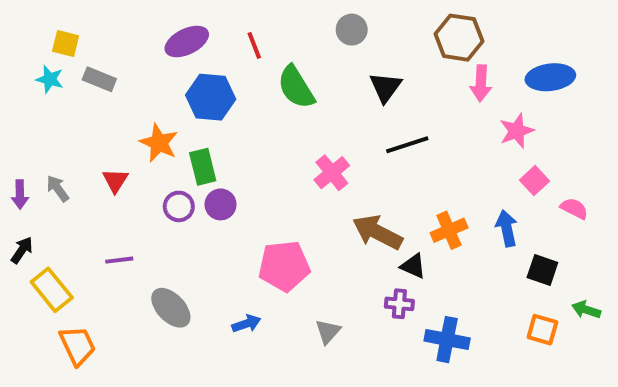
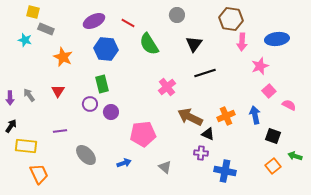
yellow square: (66, 43) -> (33, 12), moved
red line: (254, 45) -> (128, 23), turned -40
gray rectangle: (99, 79) -> (46, 29), moved
orange star: (159, 143) -> (63, 57), moved
purple circle: (221, 204) -> (111, 112), moved
yellow rectangle: (52, 290) -> (26, 146), turned -45
orange square: (542, 330) -> (273, 166), turned 35
gray triangle: (328, 332) -> (165, 167), turned -32

